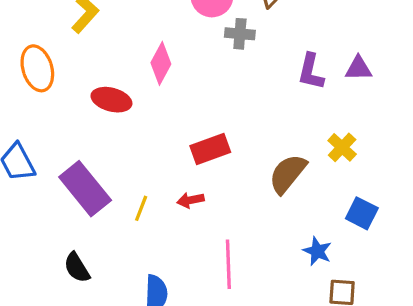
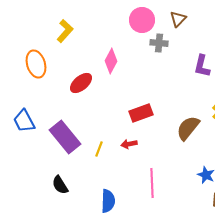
red ellipse: (111, 100) -> (81, 83), turned -55

